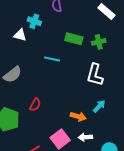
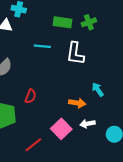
white L-shape: (95, 75) -> (75, 53), moved
cyan arrow: (99, 106) -> (98, 89), turned -72

